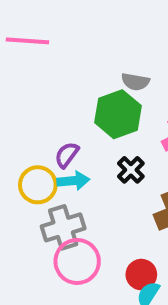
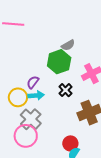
gray semicircle: (135, 82) -> (68, 45), turned -40
gray cross: (63, 227) -> (31, 119), turned -30
pink circle: (77, 261) -> (26, 136), moved

